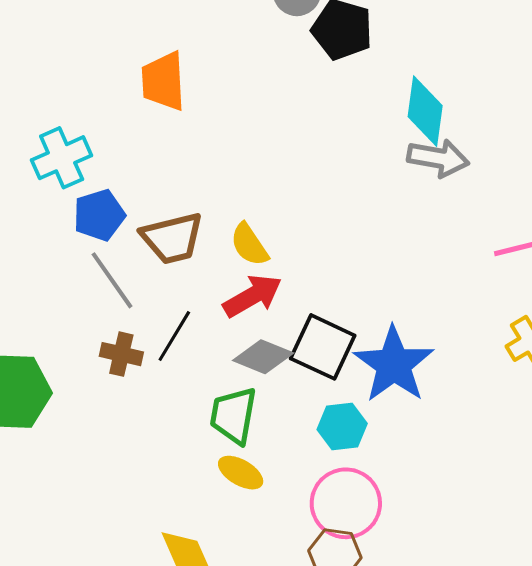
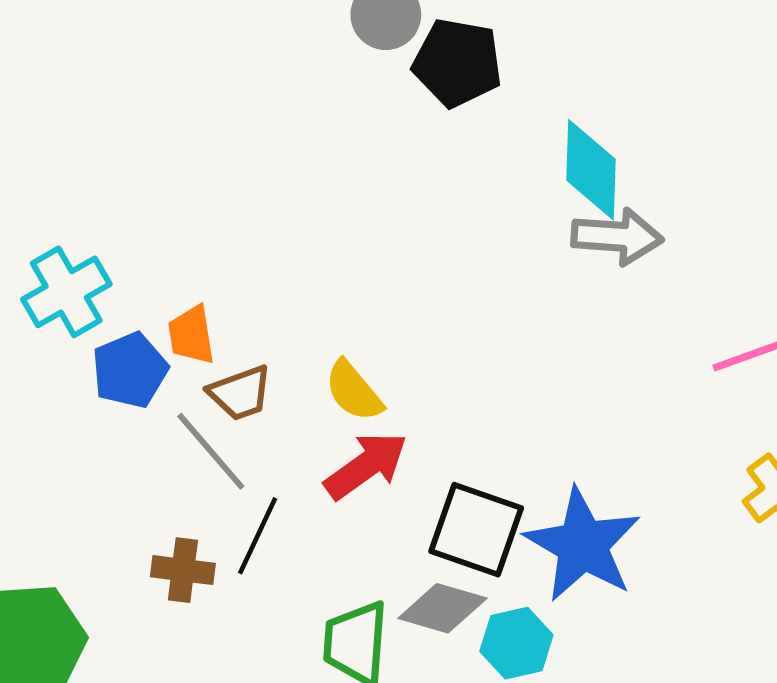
orange trapezoid: (163, 81) -> (191, 335), moved, size x0.7
brown trapezoid: (172, 238) -> (240, 393), size x0.7
gray line: (112, 280) -> (211, 451), moved
gray diamond: (263, 357) -> (442, 608), moved

